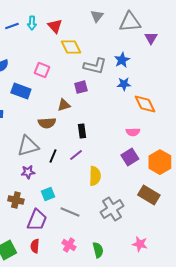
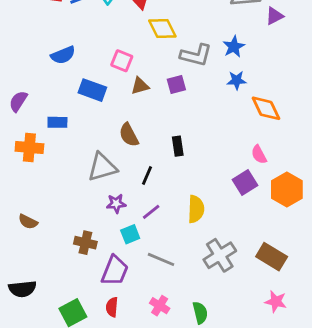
purple triangle: (151, 38) -> (274, 16), turned 32
brown triangle: (64, 105) -> (140, 86), moved
brown semicircle: (47, 123) -> (129, 135), turned 66
pink semicircle: (133, 132) -> (259, 154), moved, turned 64
purple line: (76, 155) -> (151, 212), moved
black line: (53, 156) -> (147, 175), moved
purple star: (28, 172) -> (116, 203), moved
brown rectangle: (149, 195) -> (272, 257), moved
pink star: (140, 244) -> (276, 301), moved

